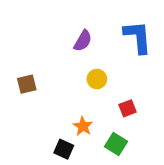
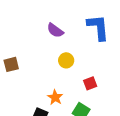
purple semicircle: (83, 41) -> (55, 30), turned 96

